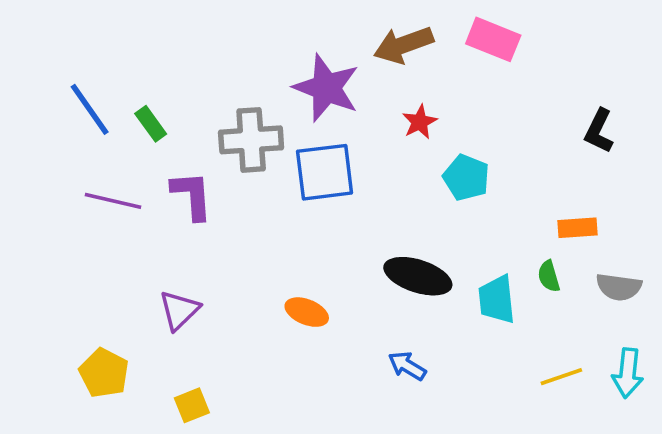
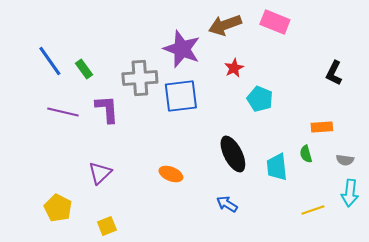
black ellipse: (418, 276) -> (233, 154), turned 45
gray semicircle: (619, 287) -> (345, 160), size x0.7
cyan arrow: (628, 373) -> (350, 193), moved

